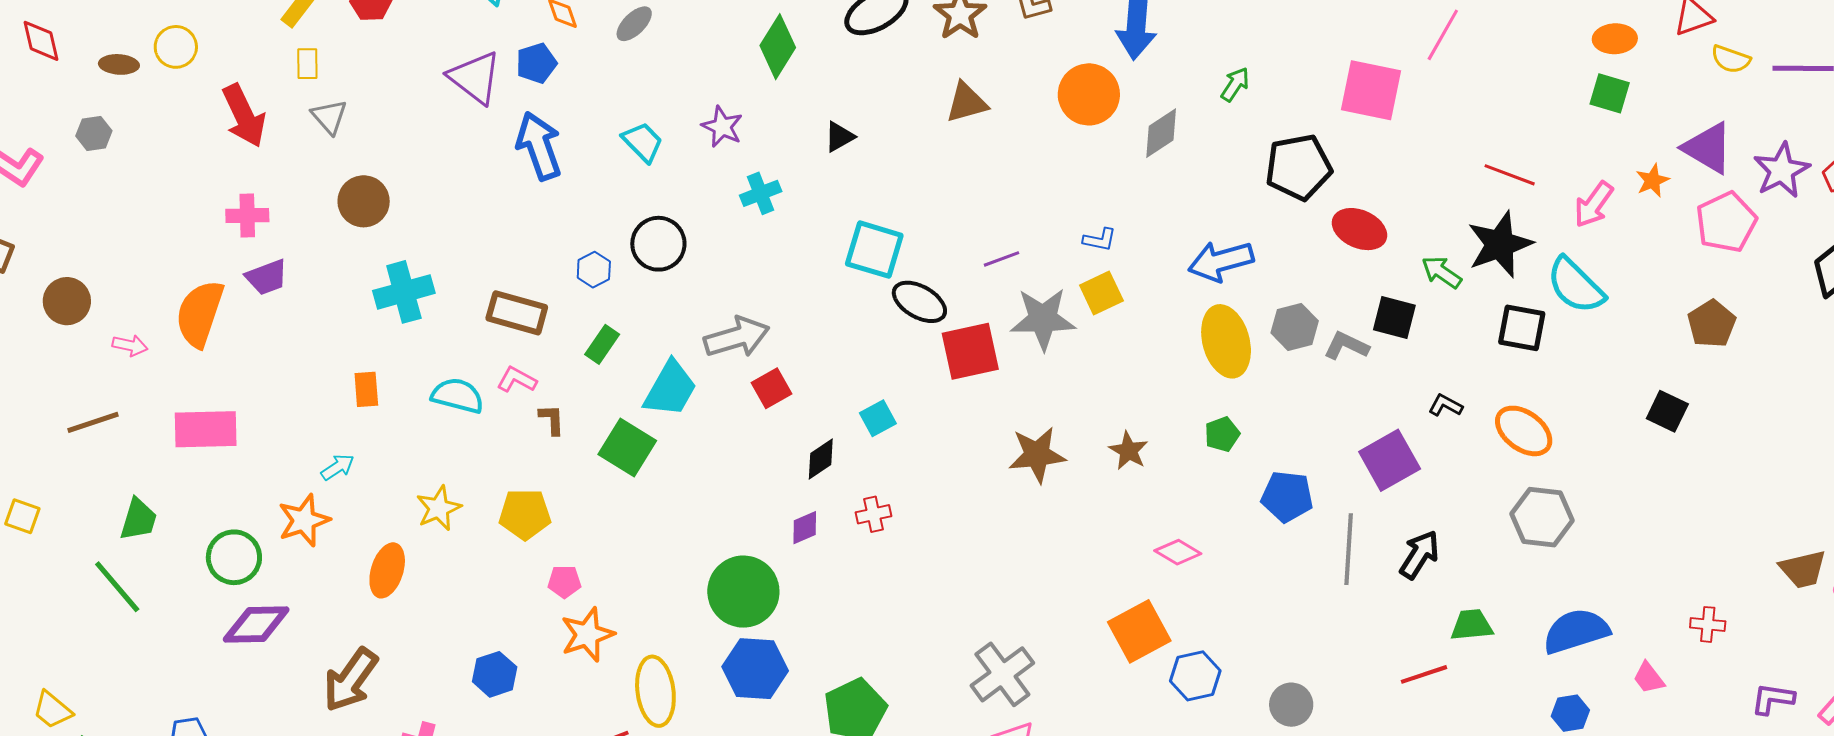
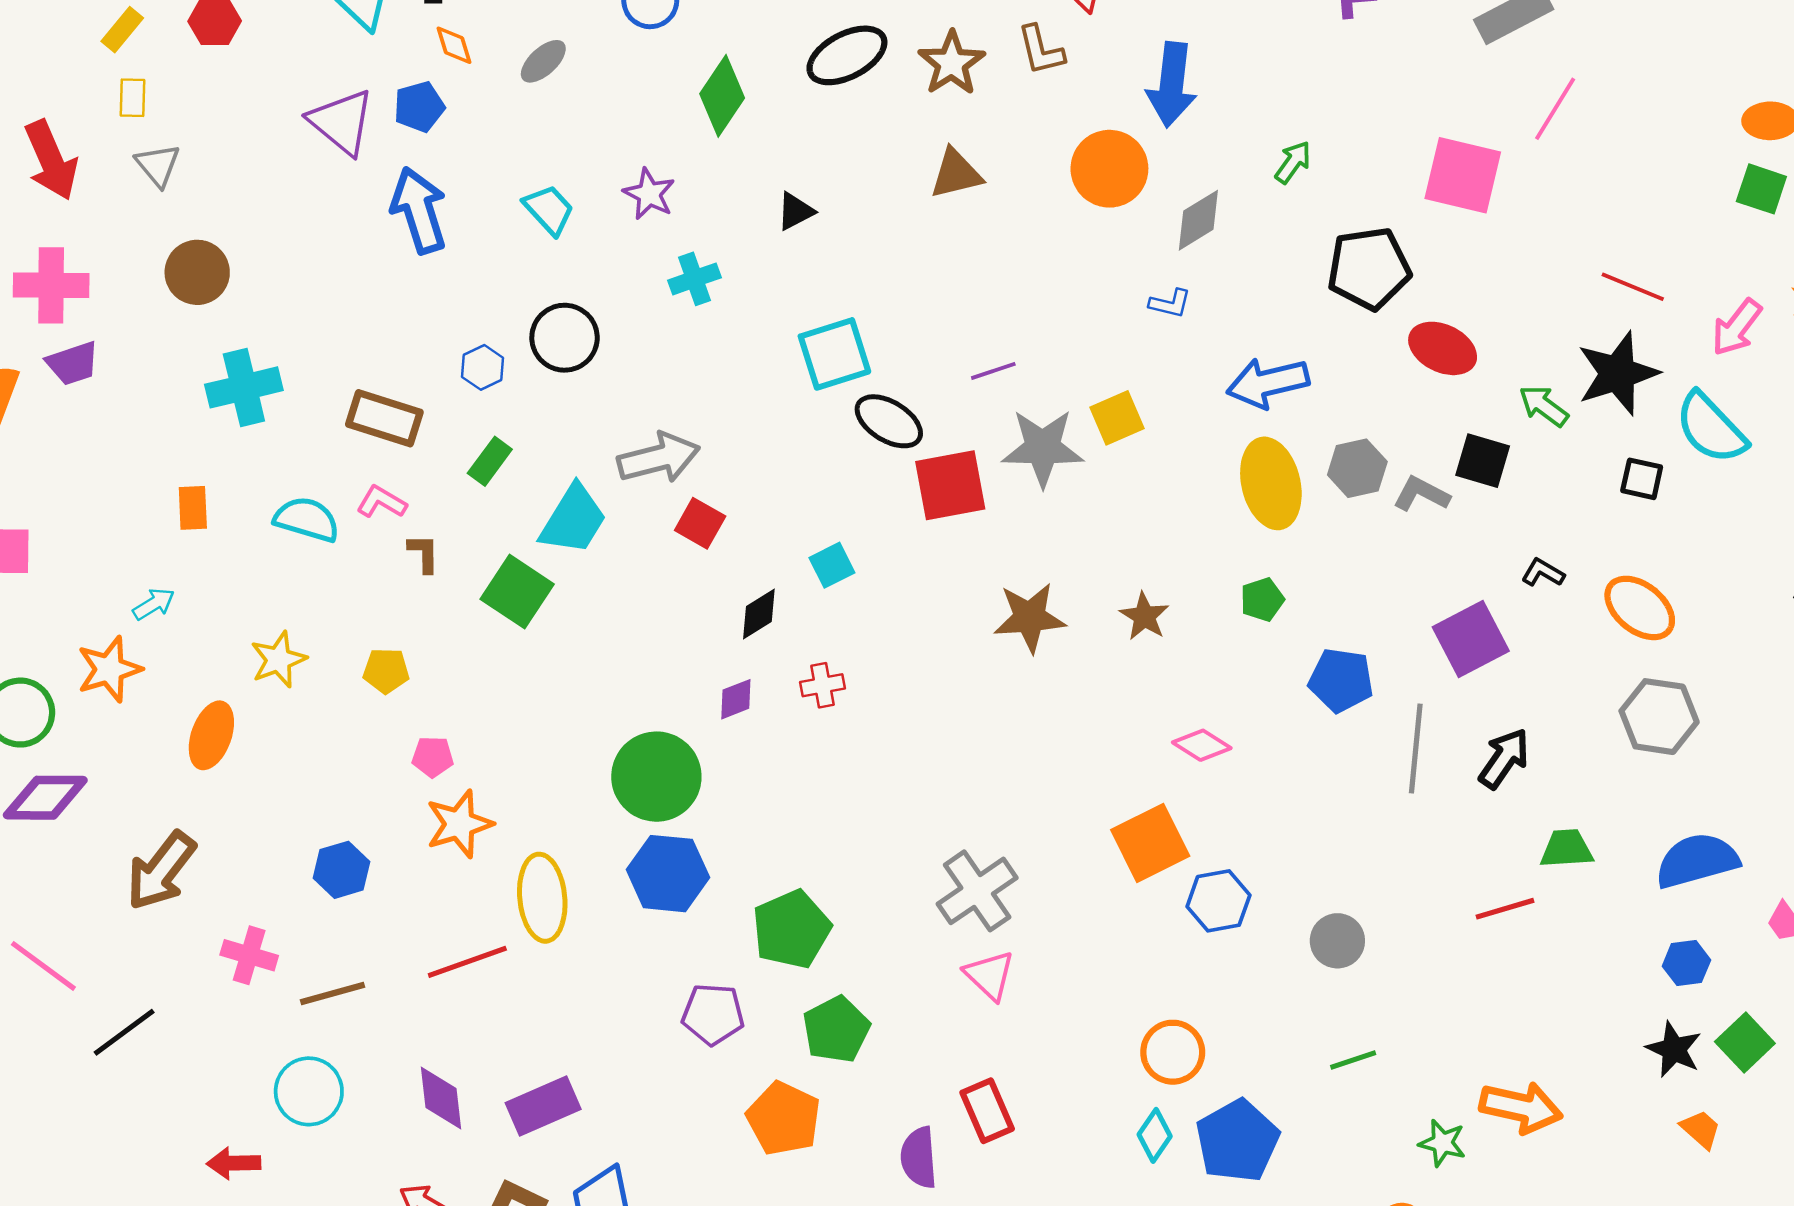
pink cross: (247, 215) -> (51, 285), size x1.4
blue L-shape: (1100, 240) -> (1170, 303), moved
cyan square: (874, 250) -> (834, 354), turned -36
black square: (1522, 328) -> (1642, 479), size x0.7
red square: (772, 388) -> (700, 523), turned -33
yellow pentagon: (525, 514) -> (386, 671), size x0.7

